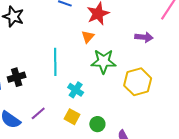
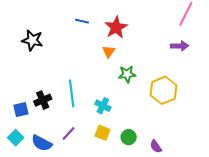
purple arrow: (144, 37) -> (180, 46), moved
green star: (103, 61) -> (127, 74), size x0.7
cyan line: (55, 62) -> (72, 93), moved

